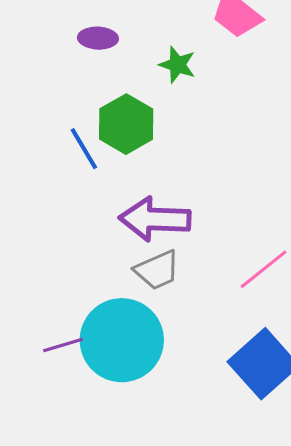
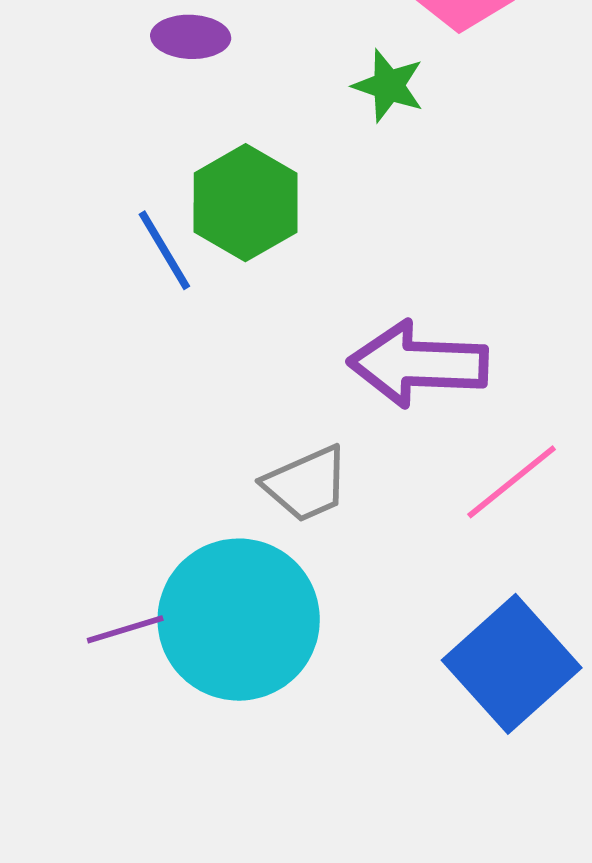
green star: (177, 65) -> (388, 86), moved
purple arrow: (155, 219) -> (418, 364), moved

